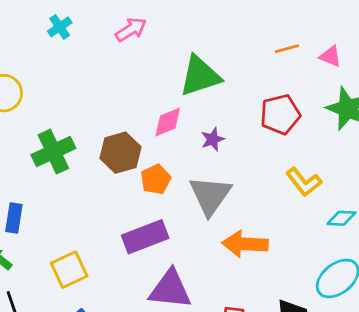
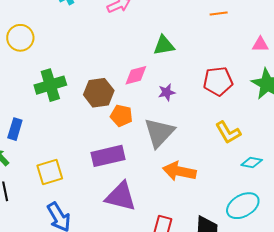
orange line: (287, 49) -> (219, 13), moved
pink triangle: (331, 56) -> (260, 44), turned -30
green triangle: (200, 76) -> (164, 45), size x0.7
orange pentagon: (156, 179) -> (121, 116), turned 30

